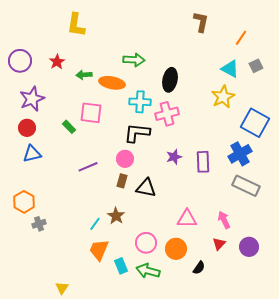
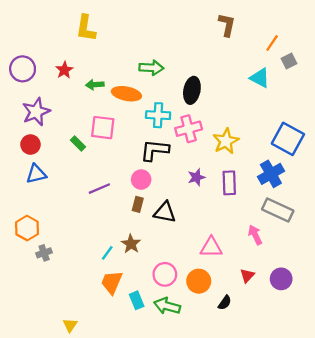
gray square: (256, 66) -> (289, 61), moved
yellow star: (223, 97) -> (226, 141), moved
pink arrow: (224, 220) -> (255, 235), moved

